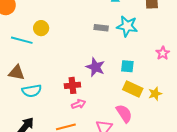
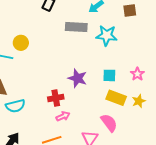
gray rectangle: (101, 28) -> (76, 27), moved, size x1.5
pink star: (163, 53) -> (137, 74), moved

